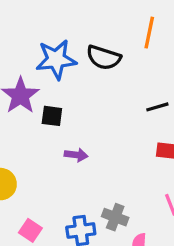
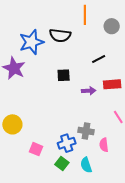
black square: (52, 116) -> (64, 75), moved
purple arrow: (76, 155) -> (89, 91), moved

